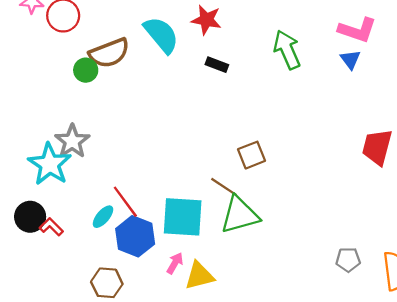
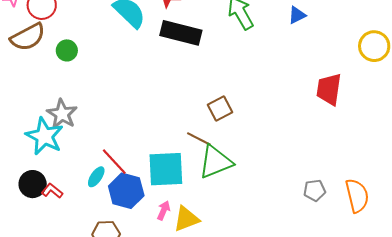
brown semicircle: (109, 53) -> (28, 37), moved
blue triangle: (350, 59) -> (297, 15), turned 48
black rectangle: (217, 65) -> (181, 33), size x2.0

